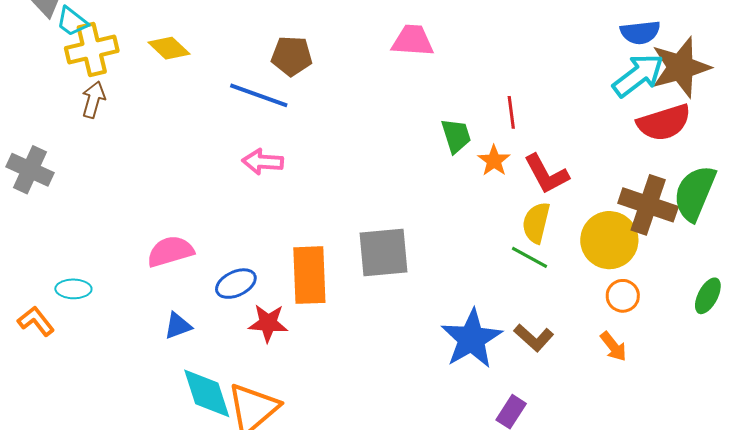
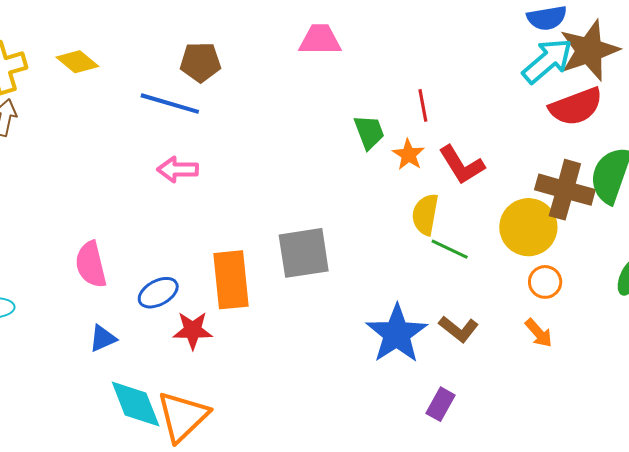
yellow semicircle: (536, 223) -> (425, 214), moved
pink semicircle: (170, 251) -> (91, 265), turned -84

